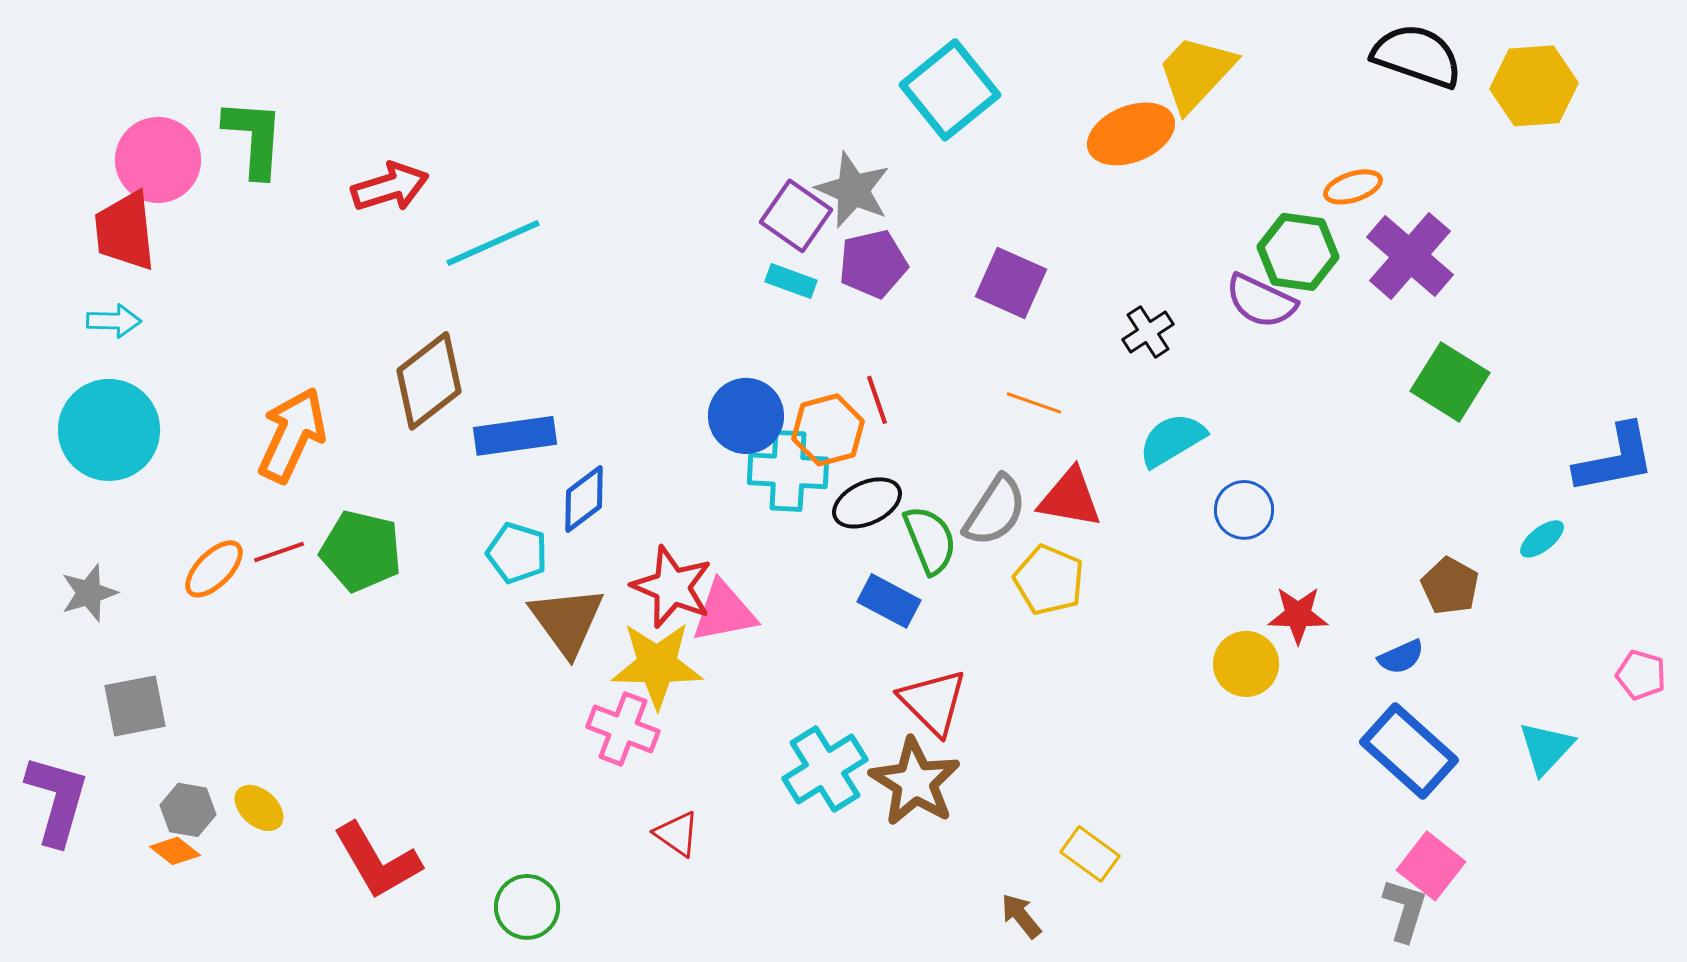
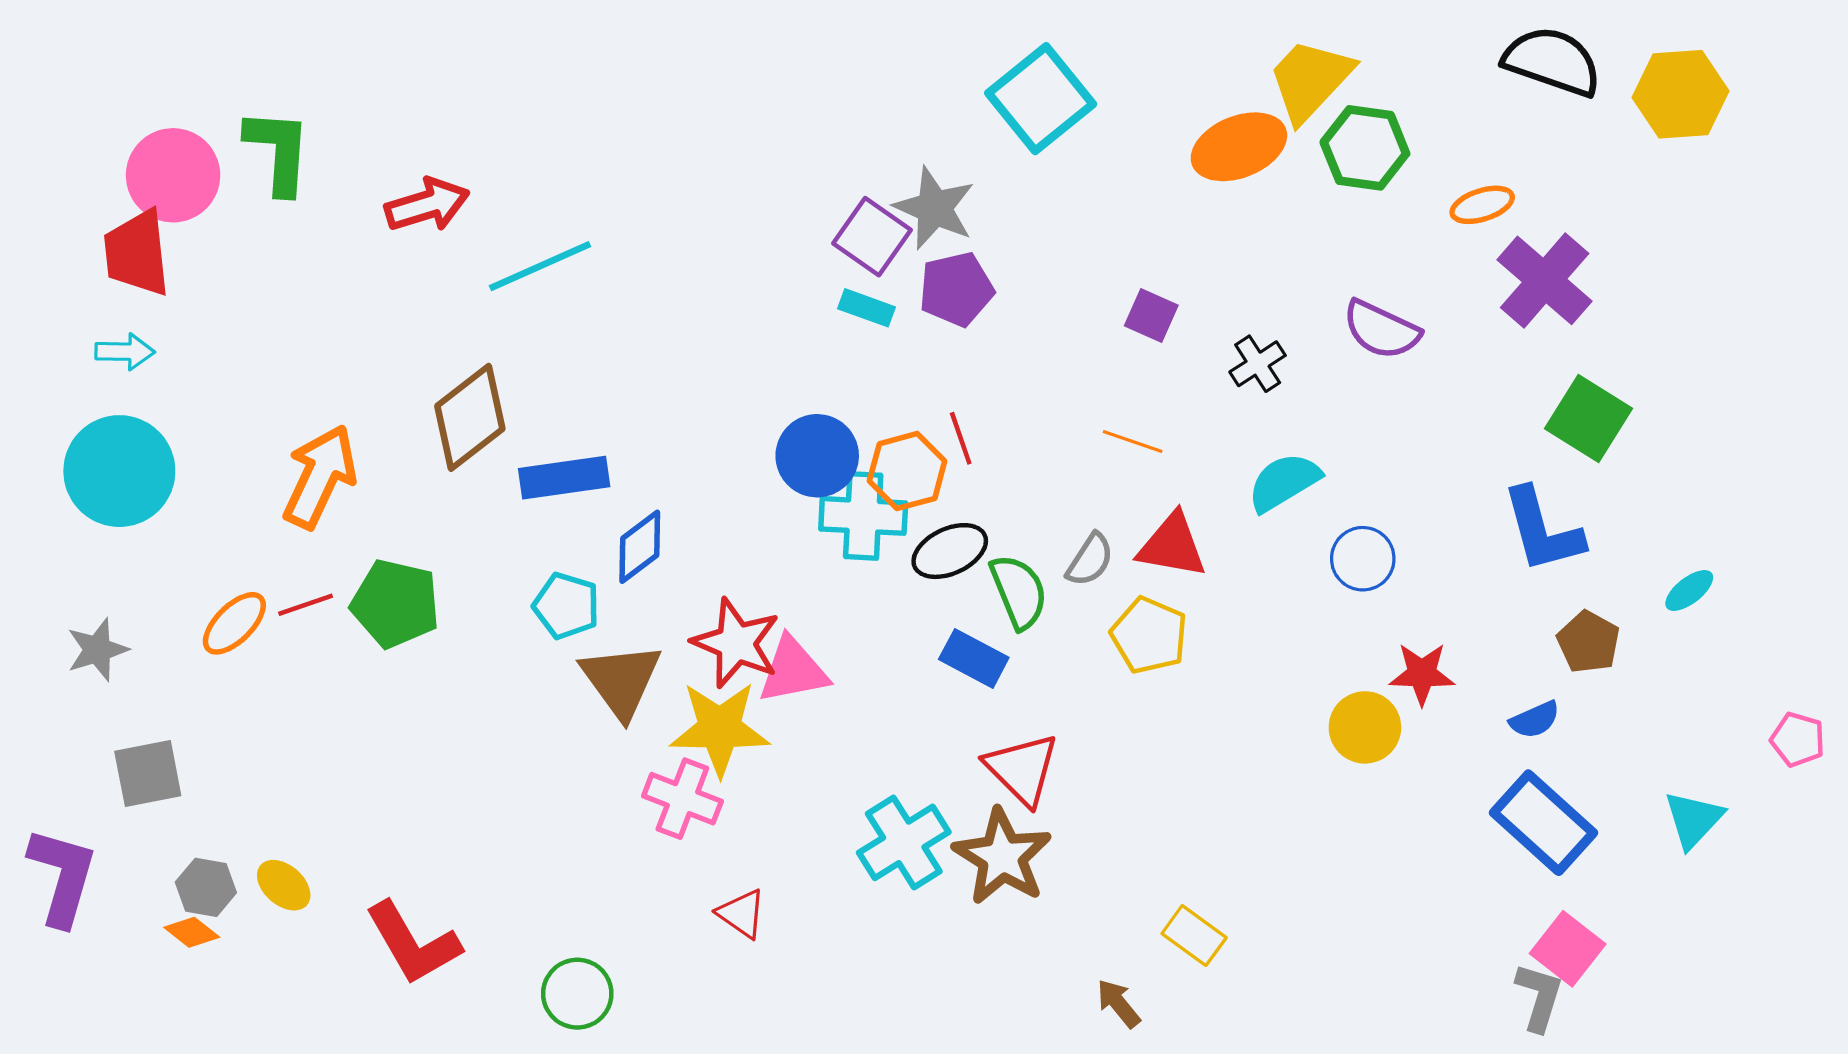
green hexagon: (1298, 252) -> (1365, 148), moved
purple square: (1011, 283) -> (1151, 316), moved, size x0.7
blue L-shape: (1615, 459) -> (1542, 530), moved, turned 86
gray semicircle: (995, 511) -> (1090, 560), size x0.7

